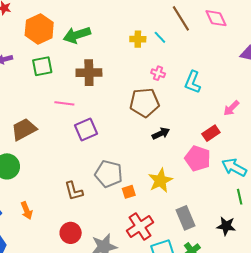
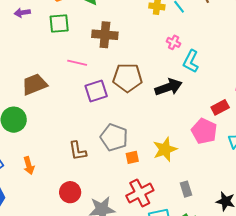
cyan L-shape: (193, 82) -> (191, 61), moved
brown pentagon: (144, 103) -> (128, 78), moved
black arrow: (161, 133) -> (169, 87), moved, size x1.5
gray rectangle: (185, 218) -> (186, 189), size x0.7

